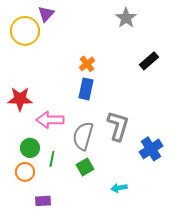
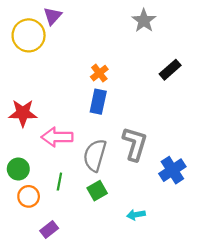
green circle: (30, 148) -> (18, 169), moved
purple rectangle: (43, 201) -> (49, 230), turned -35

